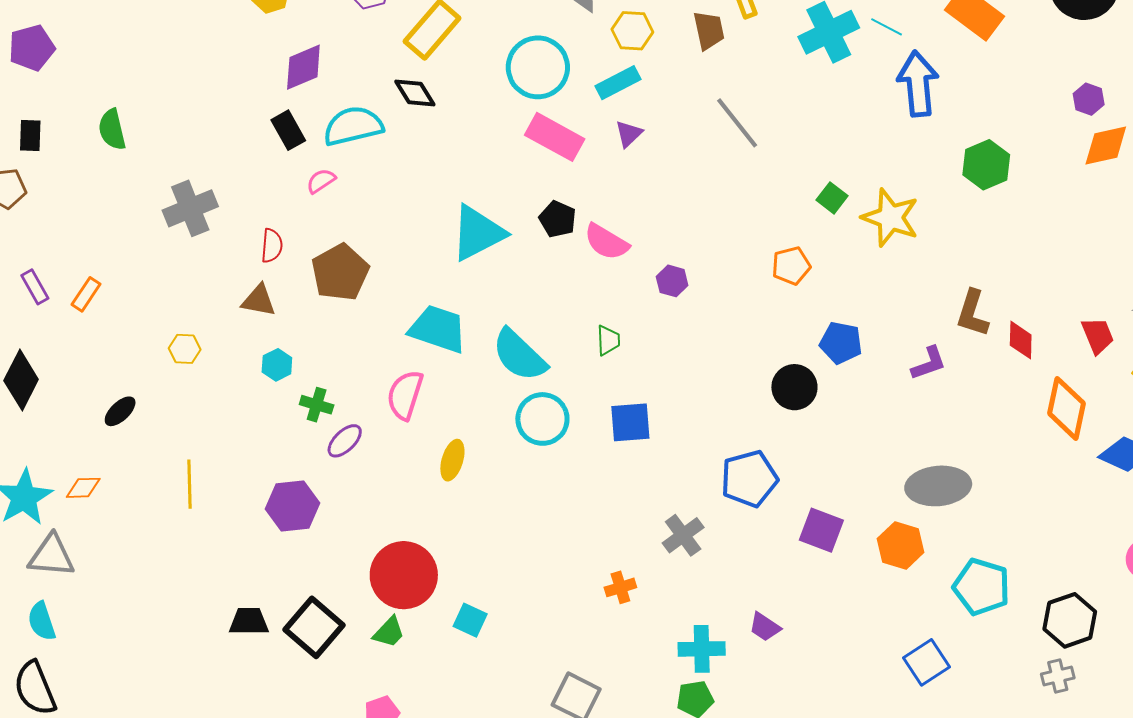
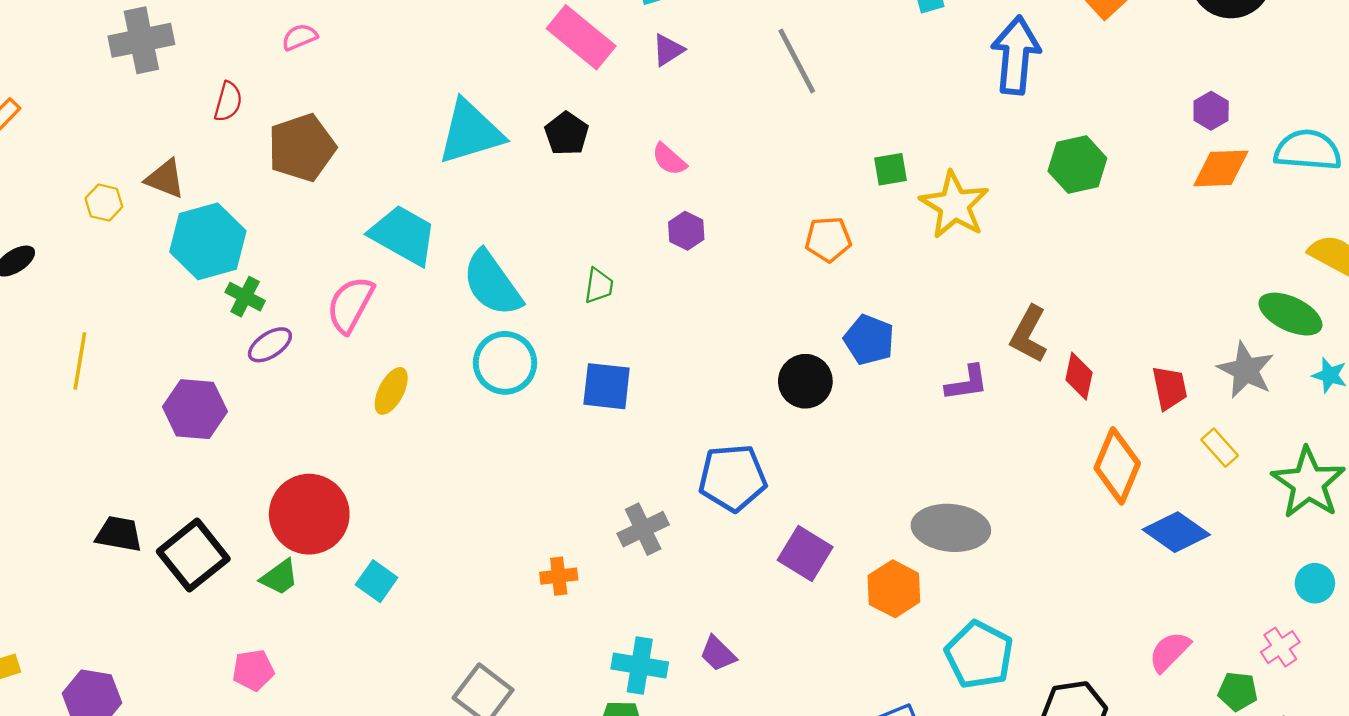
green square: (832, 198) -> (891, 169), turned 32
pink semicircle: (606, 242) -> (669, 159), moved, size x0.7
brown triangle: (259, 300) -> (165, 179), moved
cyan hexagon: (277, 365) -> (208, 241), size x2.0

